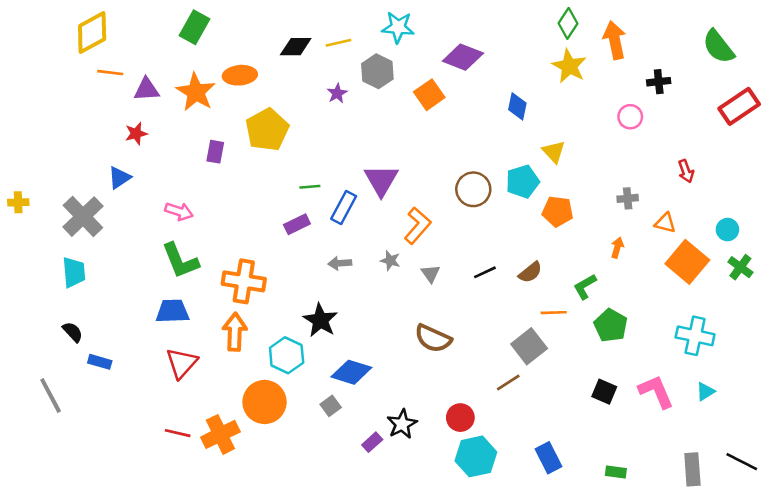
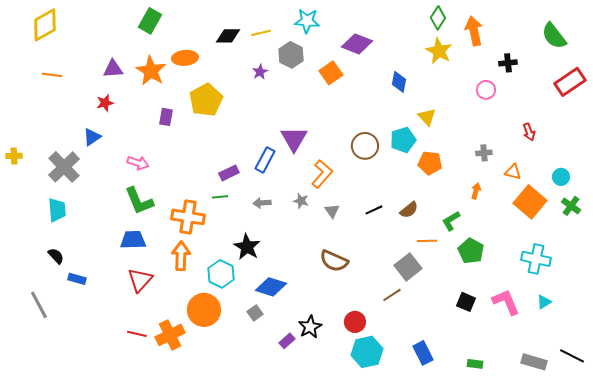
yellow diamond: (92, 32) -> (45, 25), moved
orange line: (110, 73) -> (52, 75), moved
green line: (310, 187) -> (220, 197), moved
gray rectangle: (692, 469) -> (534, 362), turned -70

